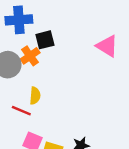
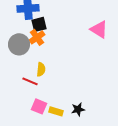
black square: (45, 40) -> (39, 24), moved

